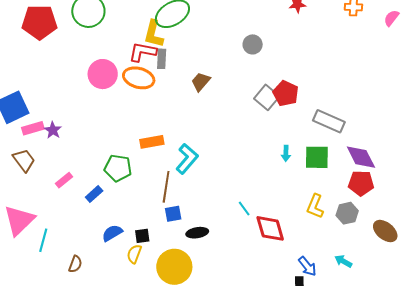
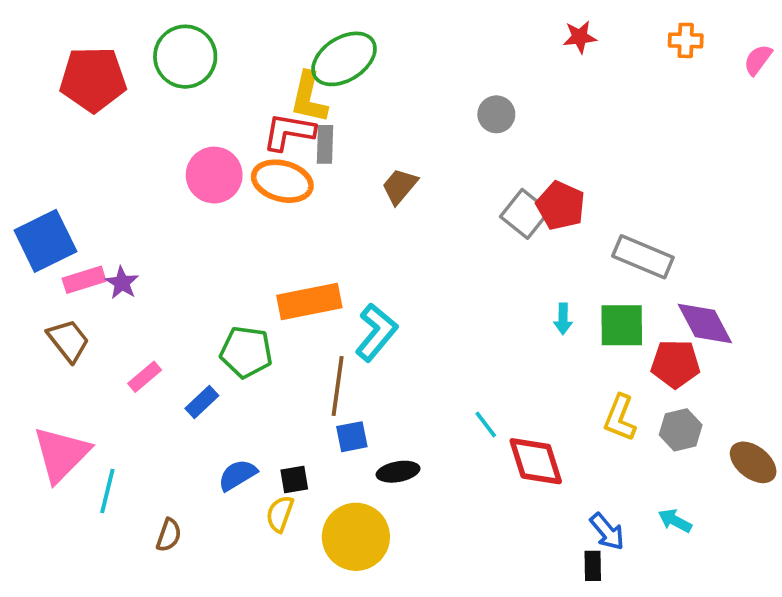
orange rectangle: (152, 142) -> (309, 302), size x1.4
red pentagon: (361, 183) -> (675, 364), moved

